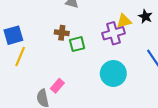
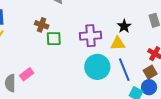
yellow triangle: (124, 21) -> (118, 43), moved
cyan circle: (113, 73) -> (97, 67), moved

